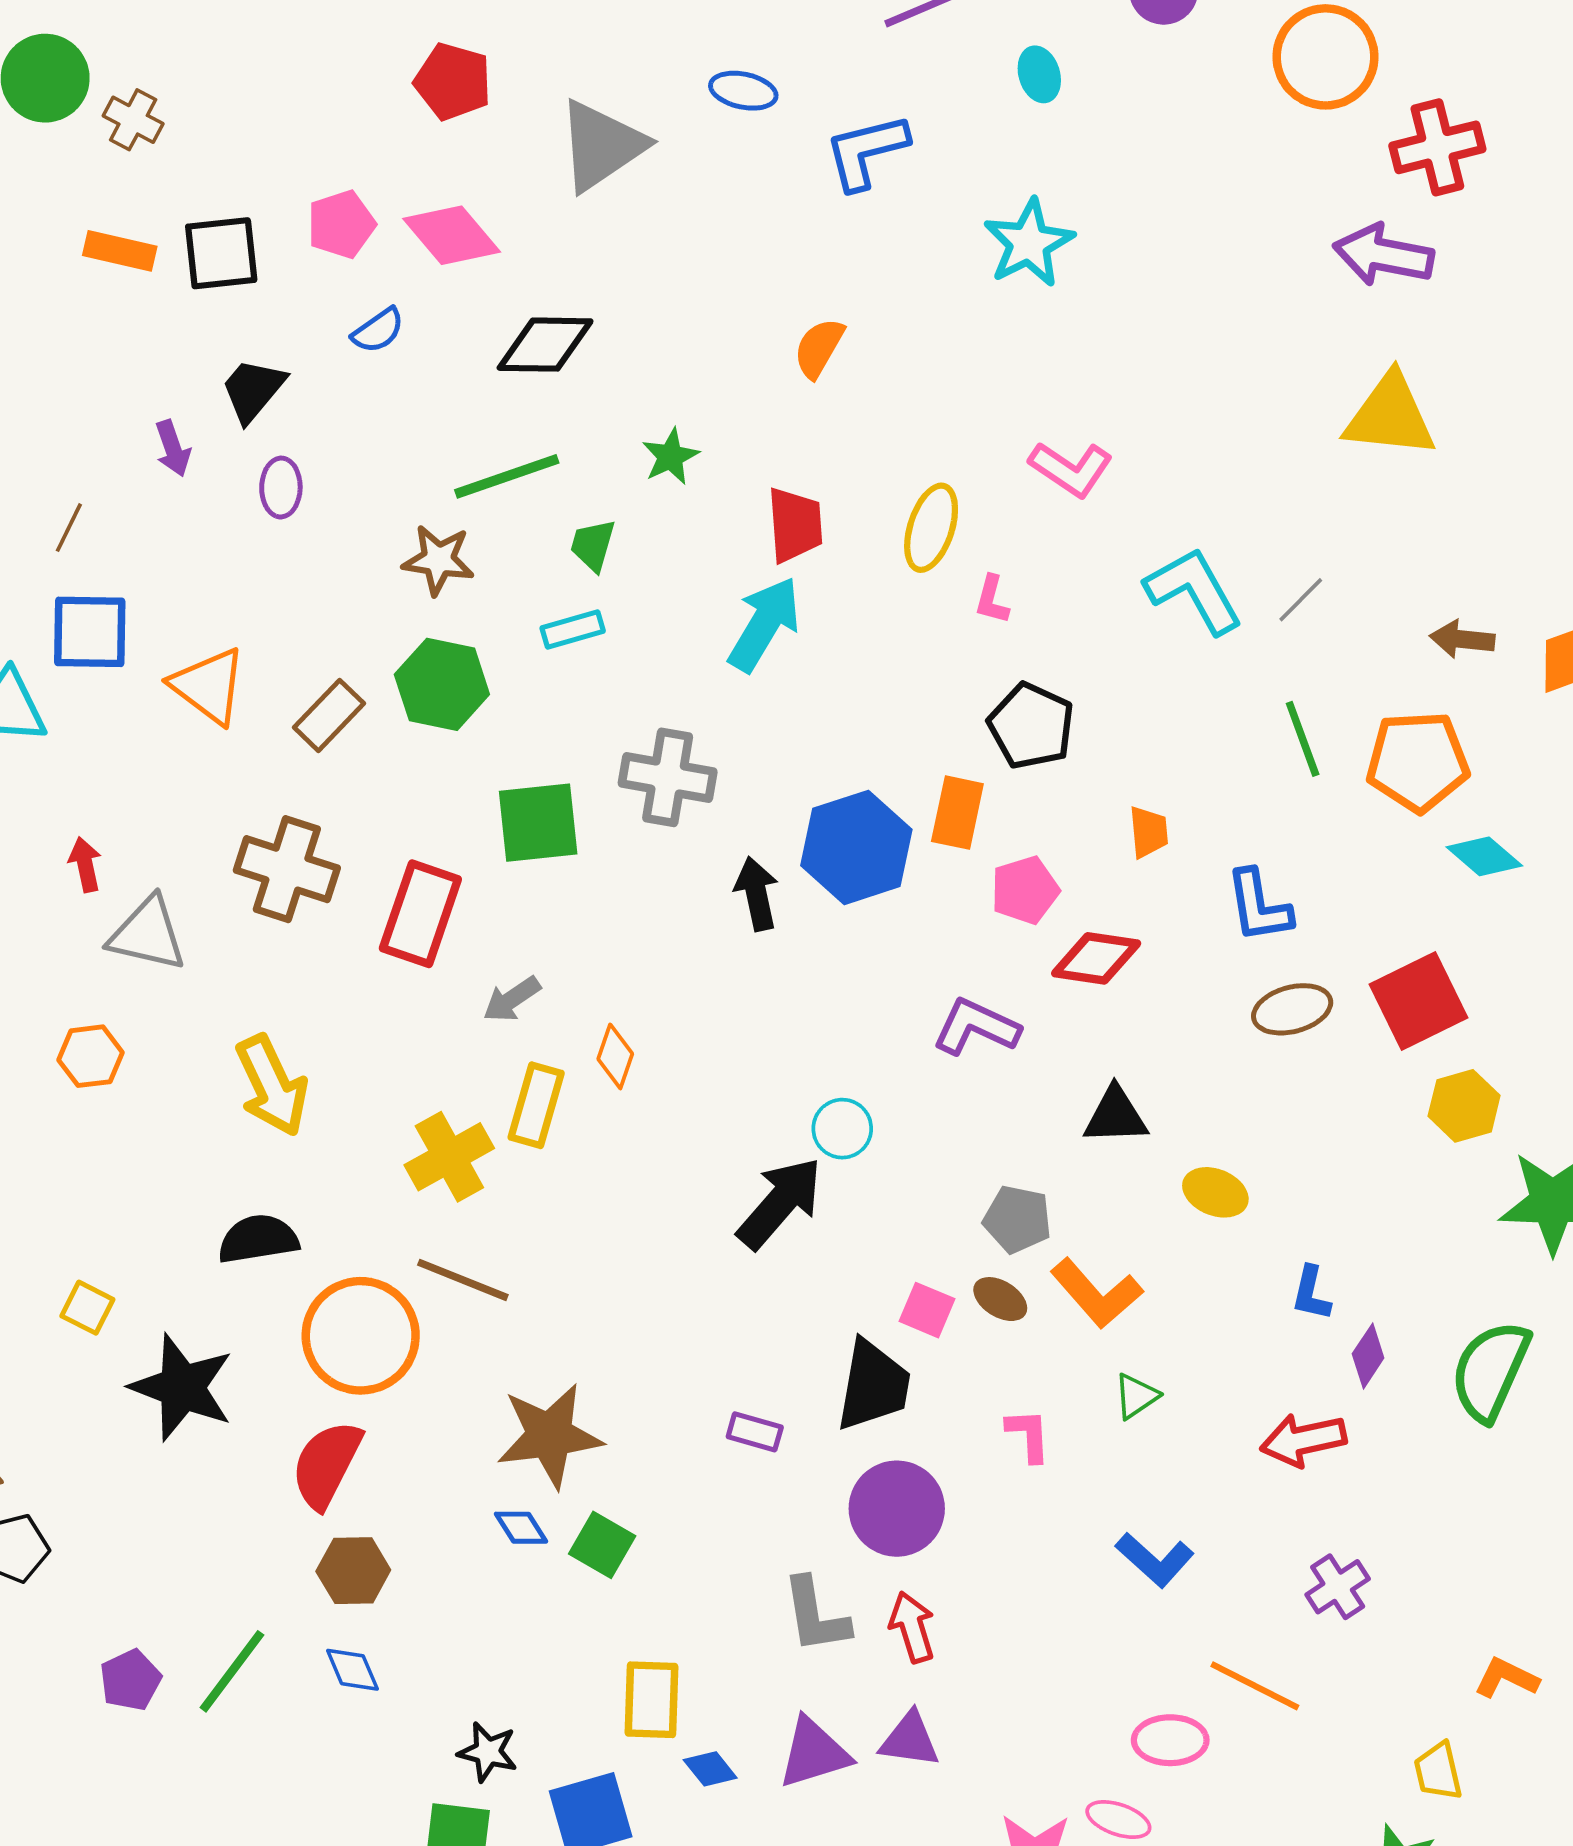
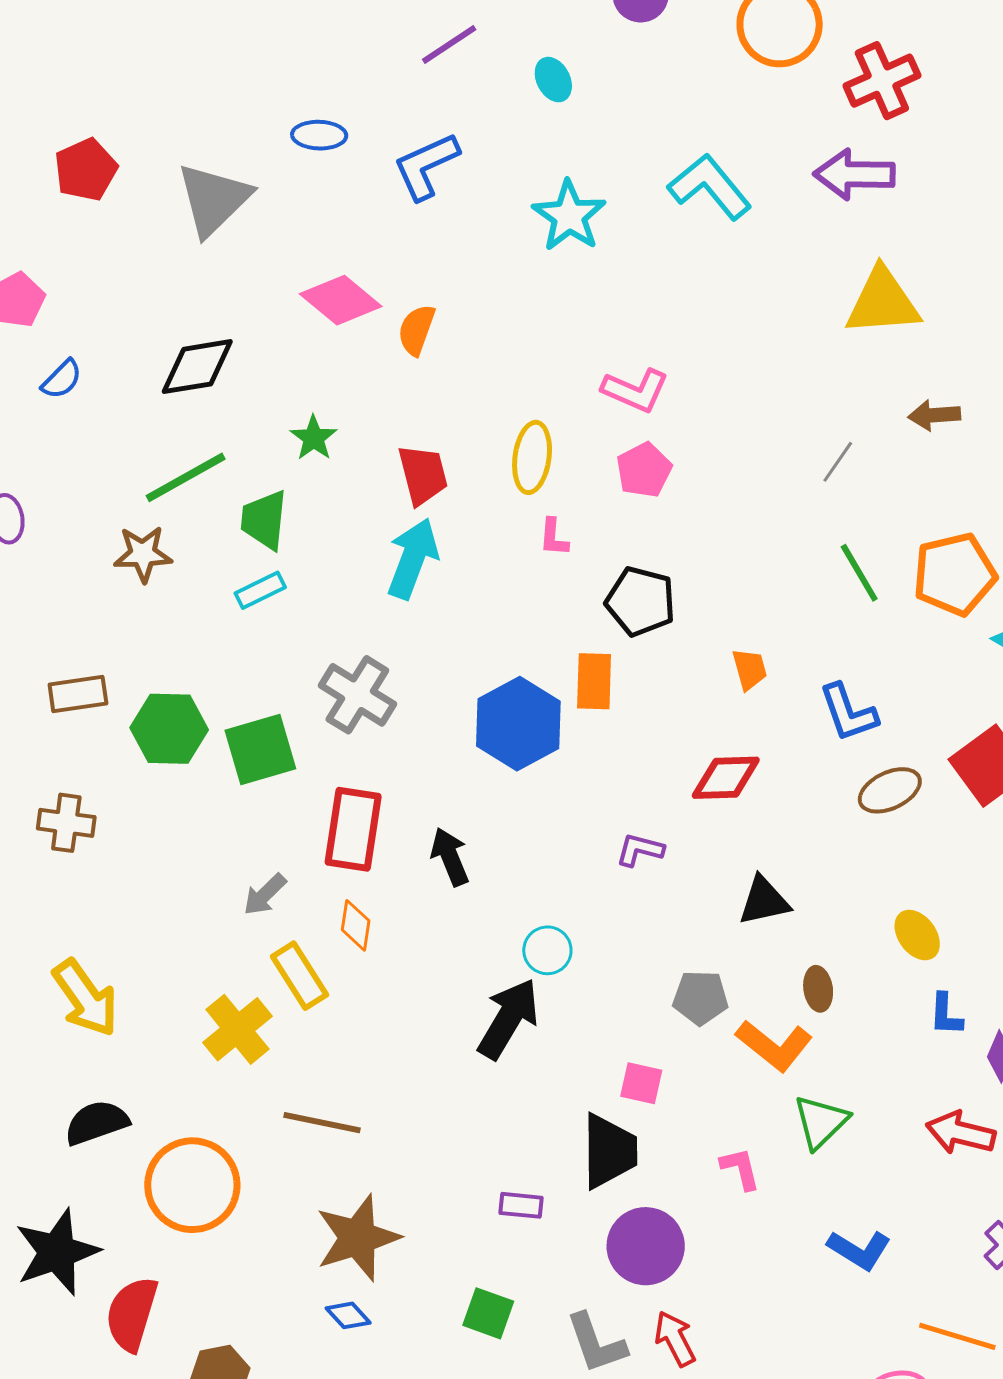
red pentagon: (453, 82) -> (86, 170), turned -30
pink diamond: (452, 235) -> (341, 300), moved
green trapezoid: (593, 545) -> (264, 520), size x1.4
cyan L-shape: (1194, 591) -> (710, 187), moved
pink L-shape: (992, 600) -> (554, 537), moved
brown arrow: (1462, 639) -> (934, 415), moved
green hexagon: (442, 684) -> (169, 729), moved
brown rectangle: (329, 715) -> (78, 694), turned 48
gray cross: (668, 777) -> (357, 695), turned 32
brown cross: (287, 869) -> (66, 823), size x0.7
pink pentagon: (1025, 890) -> (644, 470), moved
black arrow: (757, 894) -> (450, 857), moved
red rectangle: (420, 914) -> (353, 829), moved
purple L-shape: (976, 1027) -> (640, 850), size x0.7
yellow rectangle: (536, 1105) -> (299, 976), turned -38
yellow ellipse: (1215, 1192) -> (917, 935), moved, turned 42
brown line: (463, 1280) -> (322, 1123), moved
brown ellipse: (1000, 1299) -> (818, 989), moved, turned 60
black star: (182, 1387) -> (57, 1252), turned -30
green triangle: (1136, 1396) -> (821, 1122), size x1.5
red arrow: (1303, 1440) -> (961, 1133), turned 36
red semicircle: (326, 1464) -> (132, 1314), moved
green square: (602, 1545) -> (488, 1313), moved

